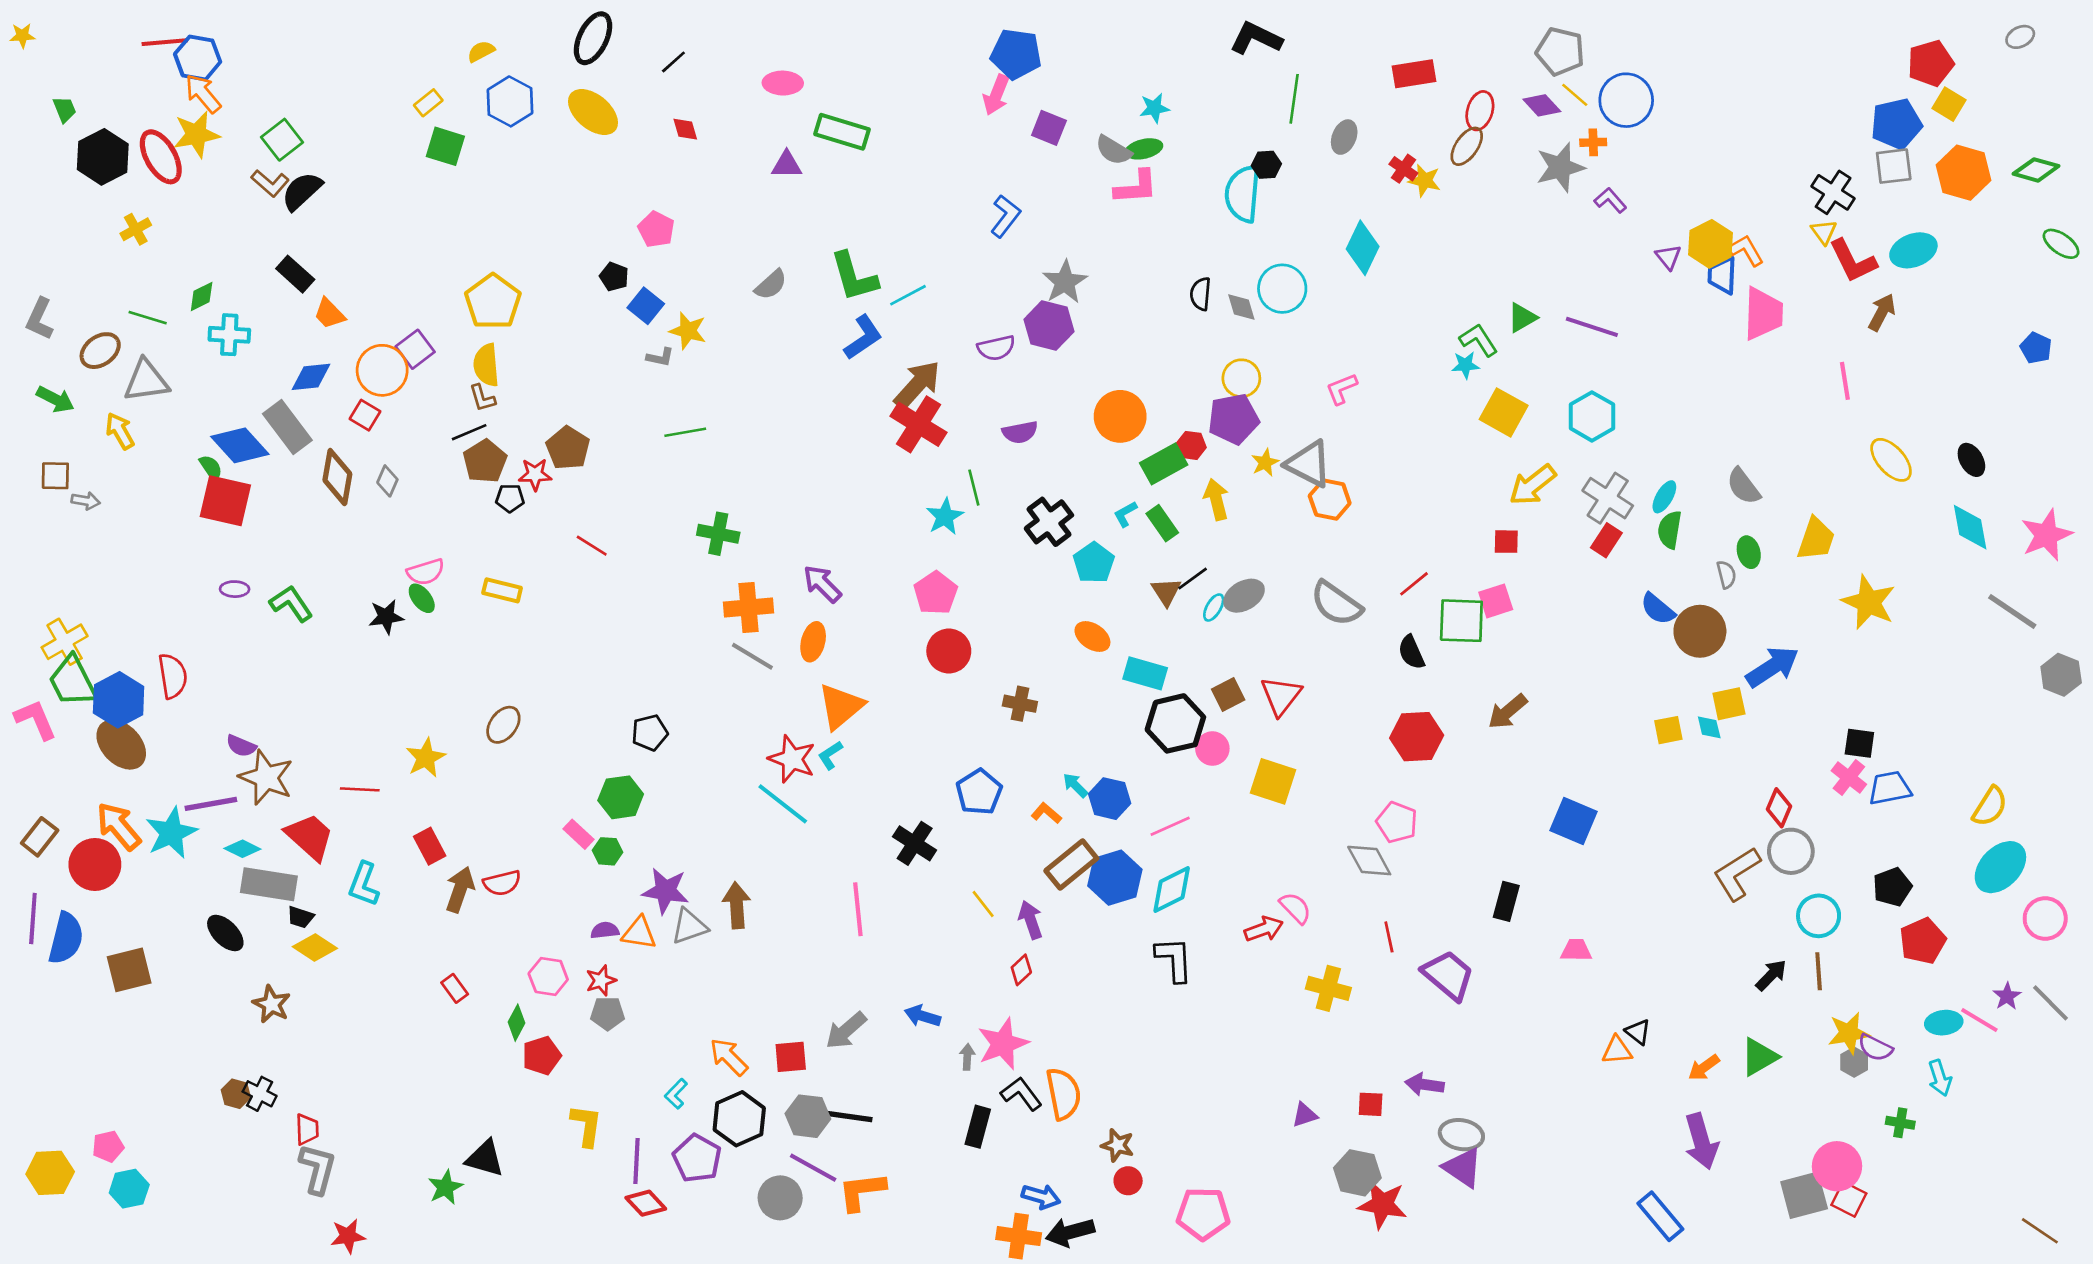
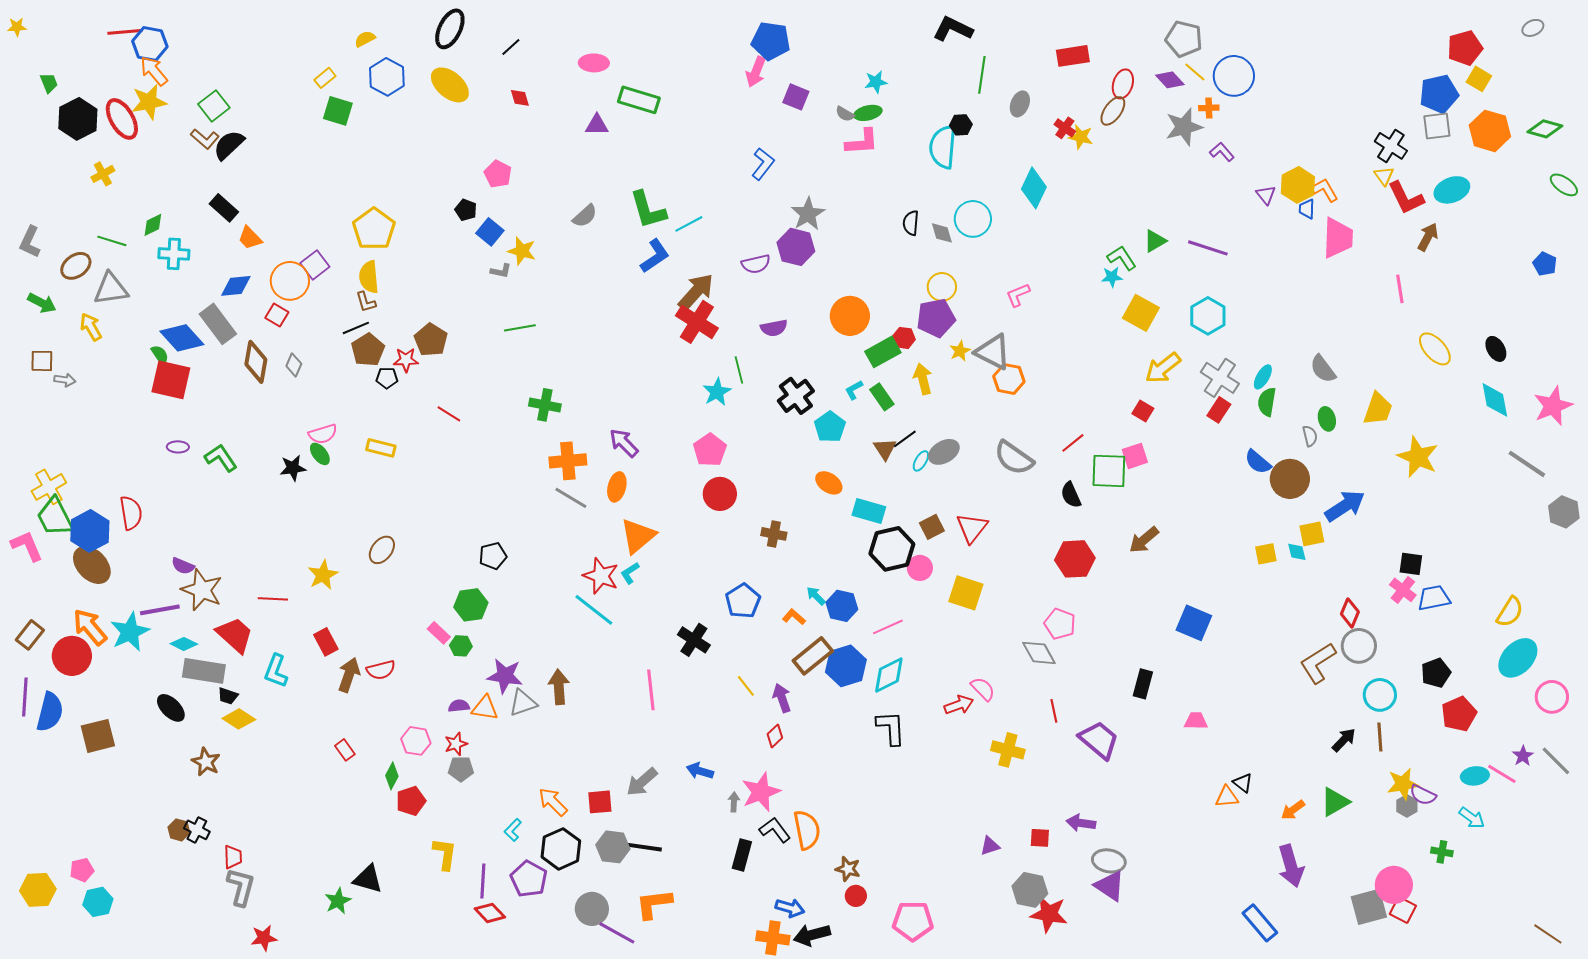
gray semicircle: (1114, 150) -> (845, 114), size x0.7
blue trapezoid: (1722, 275) -> (1307, 209), size x0.7
red square: (1506, 542) -> (1143, 411), turned 30
cyan arrow: (1940, 1078) -> (1472, 818), turned -36
purple line: (813, 1168) -> (617, 933), moved

